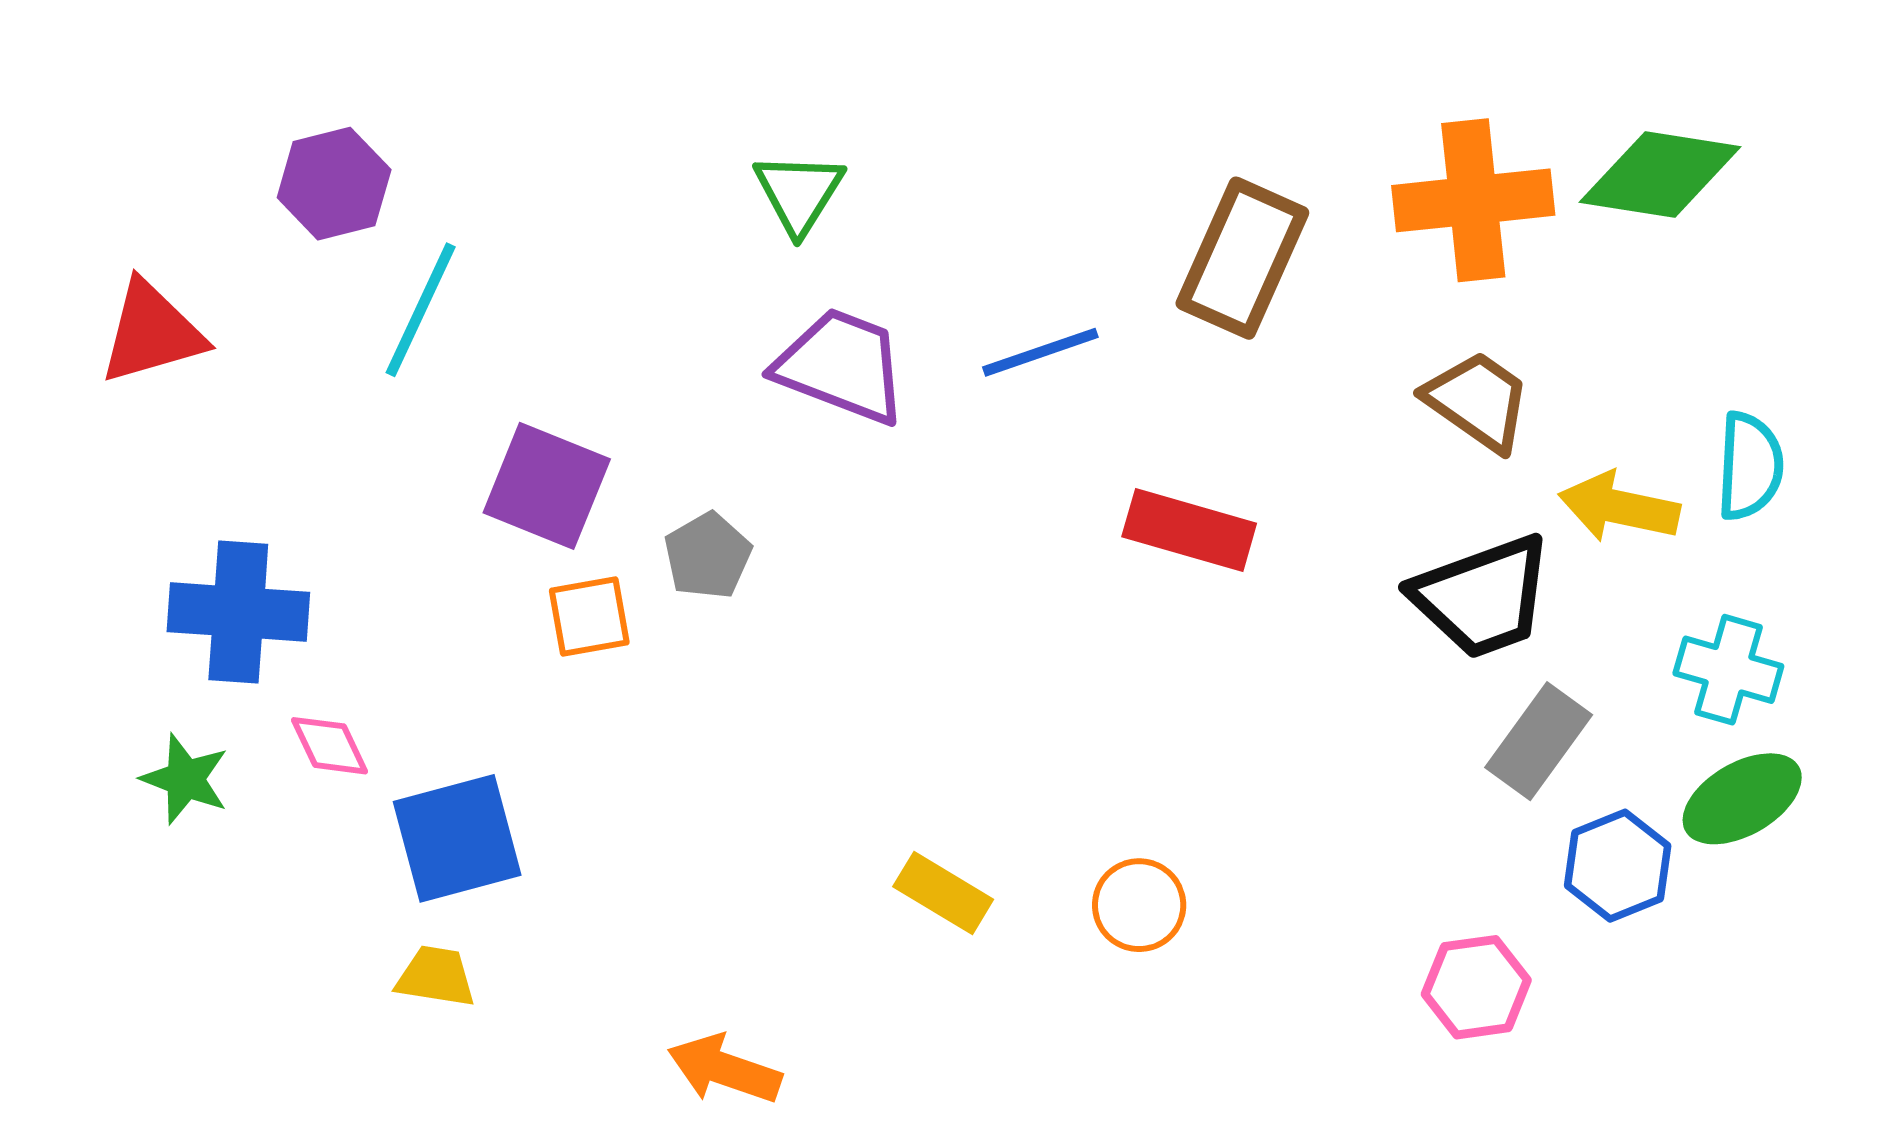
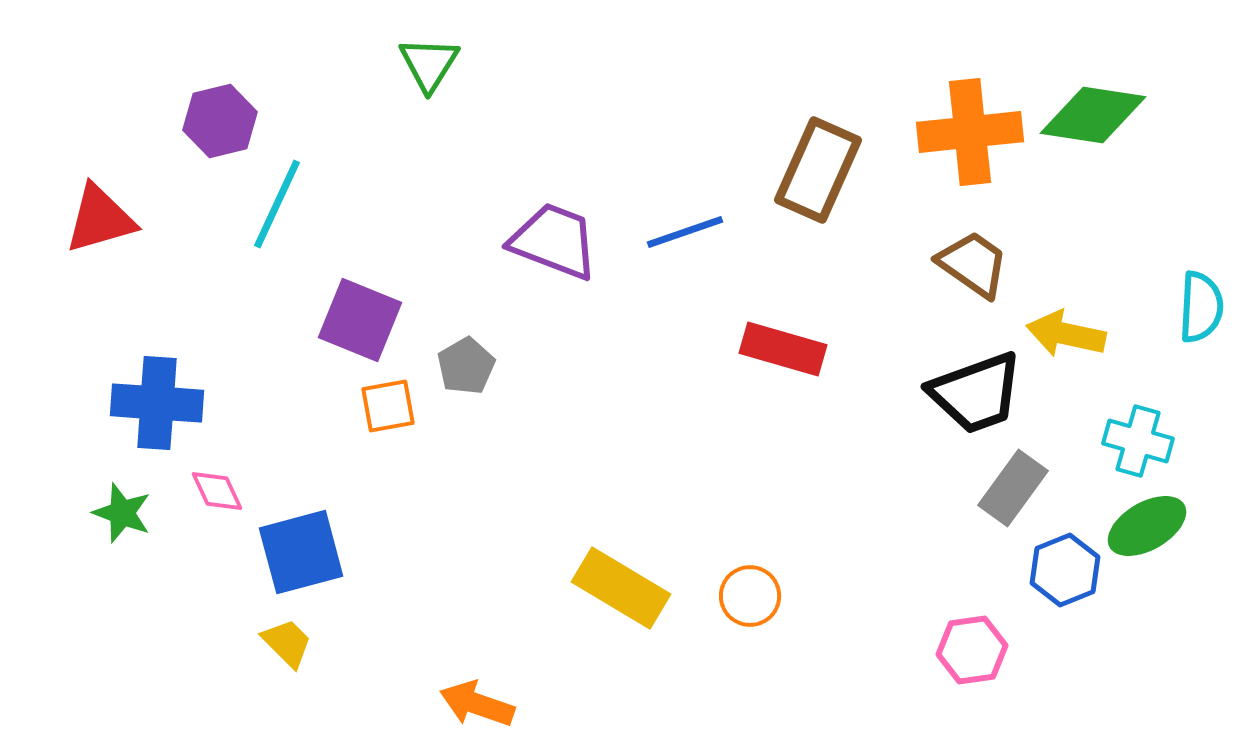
green triangle: (799, 193) -> (429, 64), moved
cyan semicircle: (1750, 466) -> (1201, 307), moved
yellow rectangle: (943, 893) -> (621, 588), size x1.5
yellow trapezoid: (436, 977) -> (287, 643), turned 36

